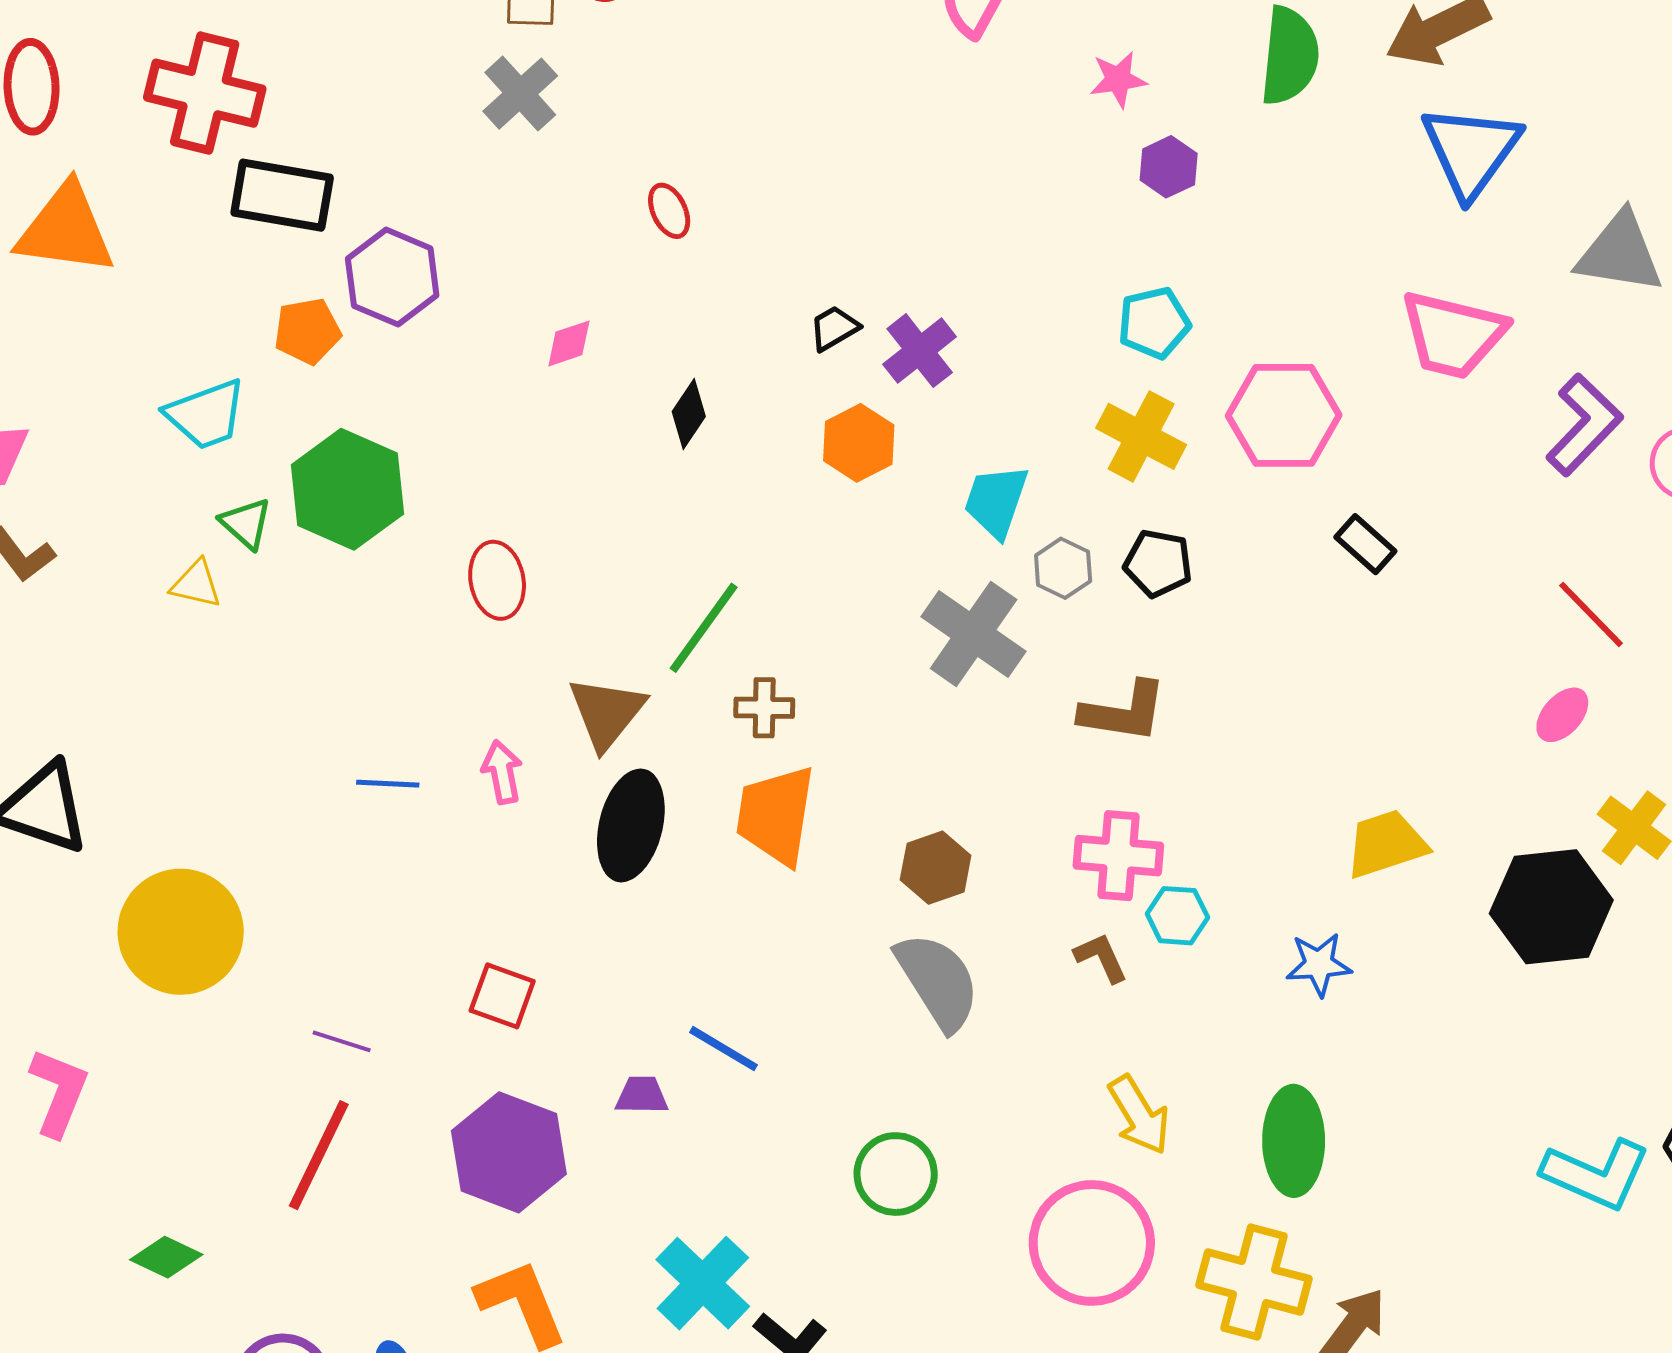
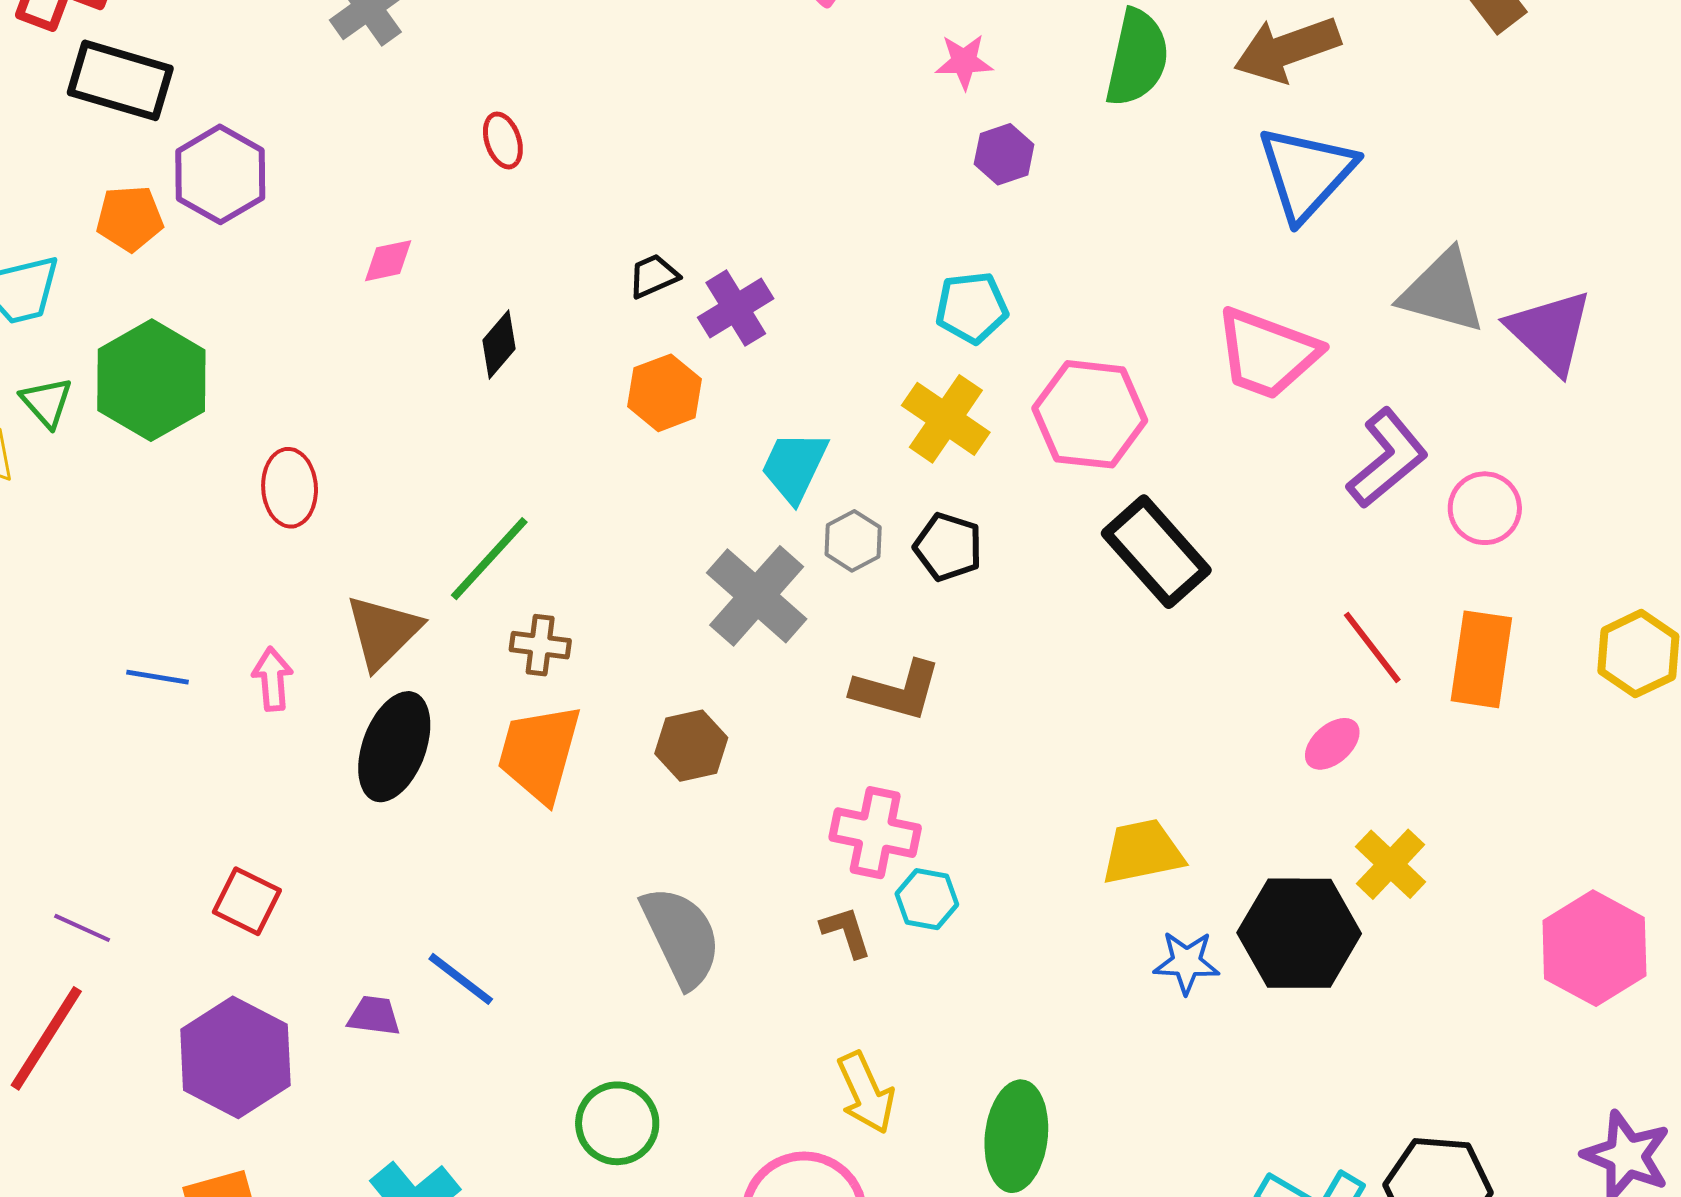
black rectangle: (1365, 544) -> (1156, 552), size x1.8
brown hexagon: (936, 868) -> (691, 746), moved
blue star: (1319, 964) -> (1187, 962), moved

